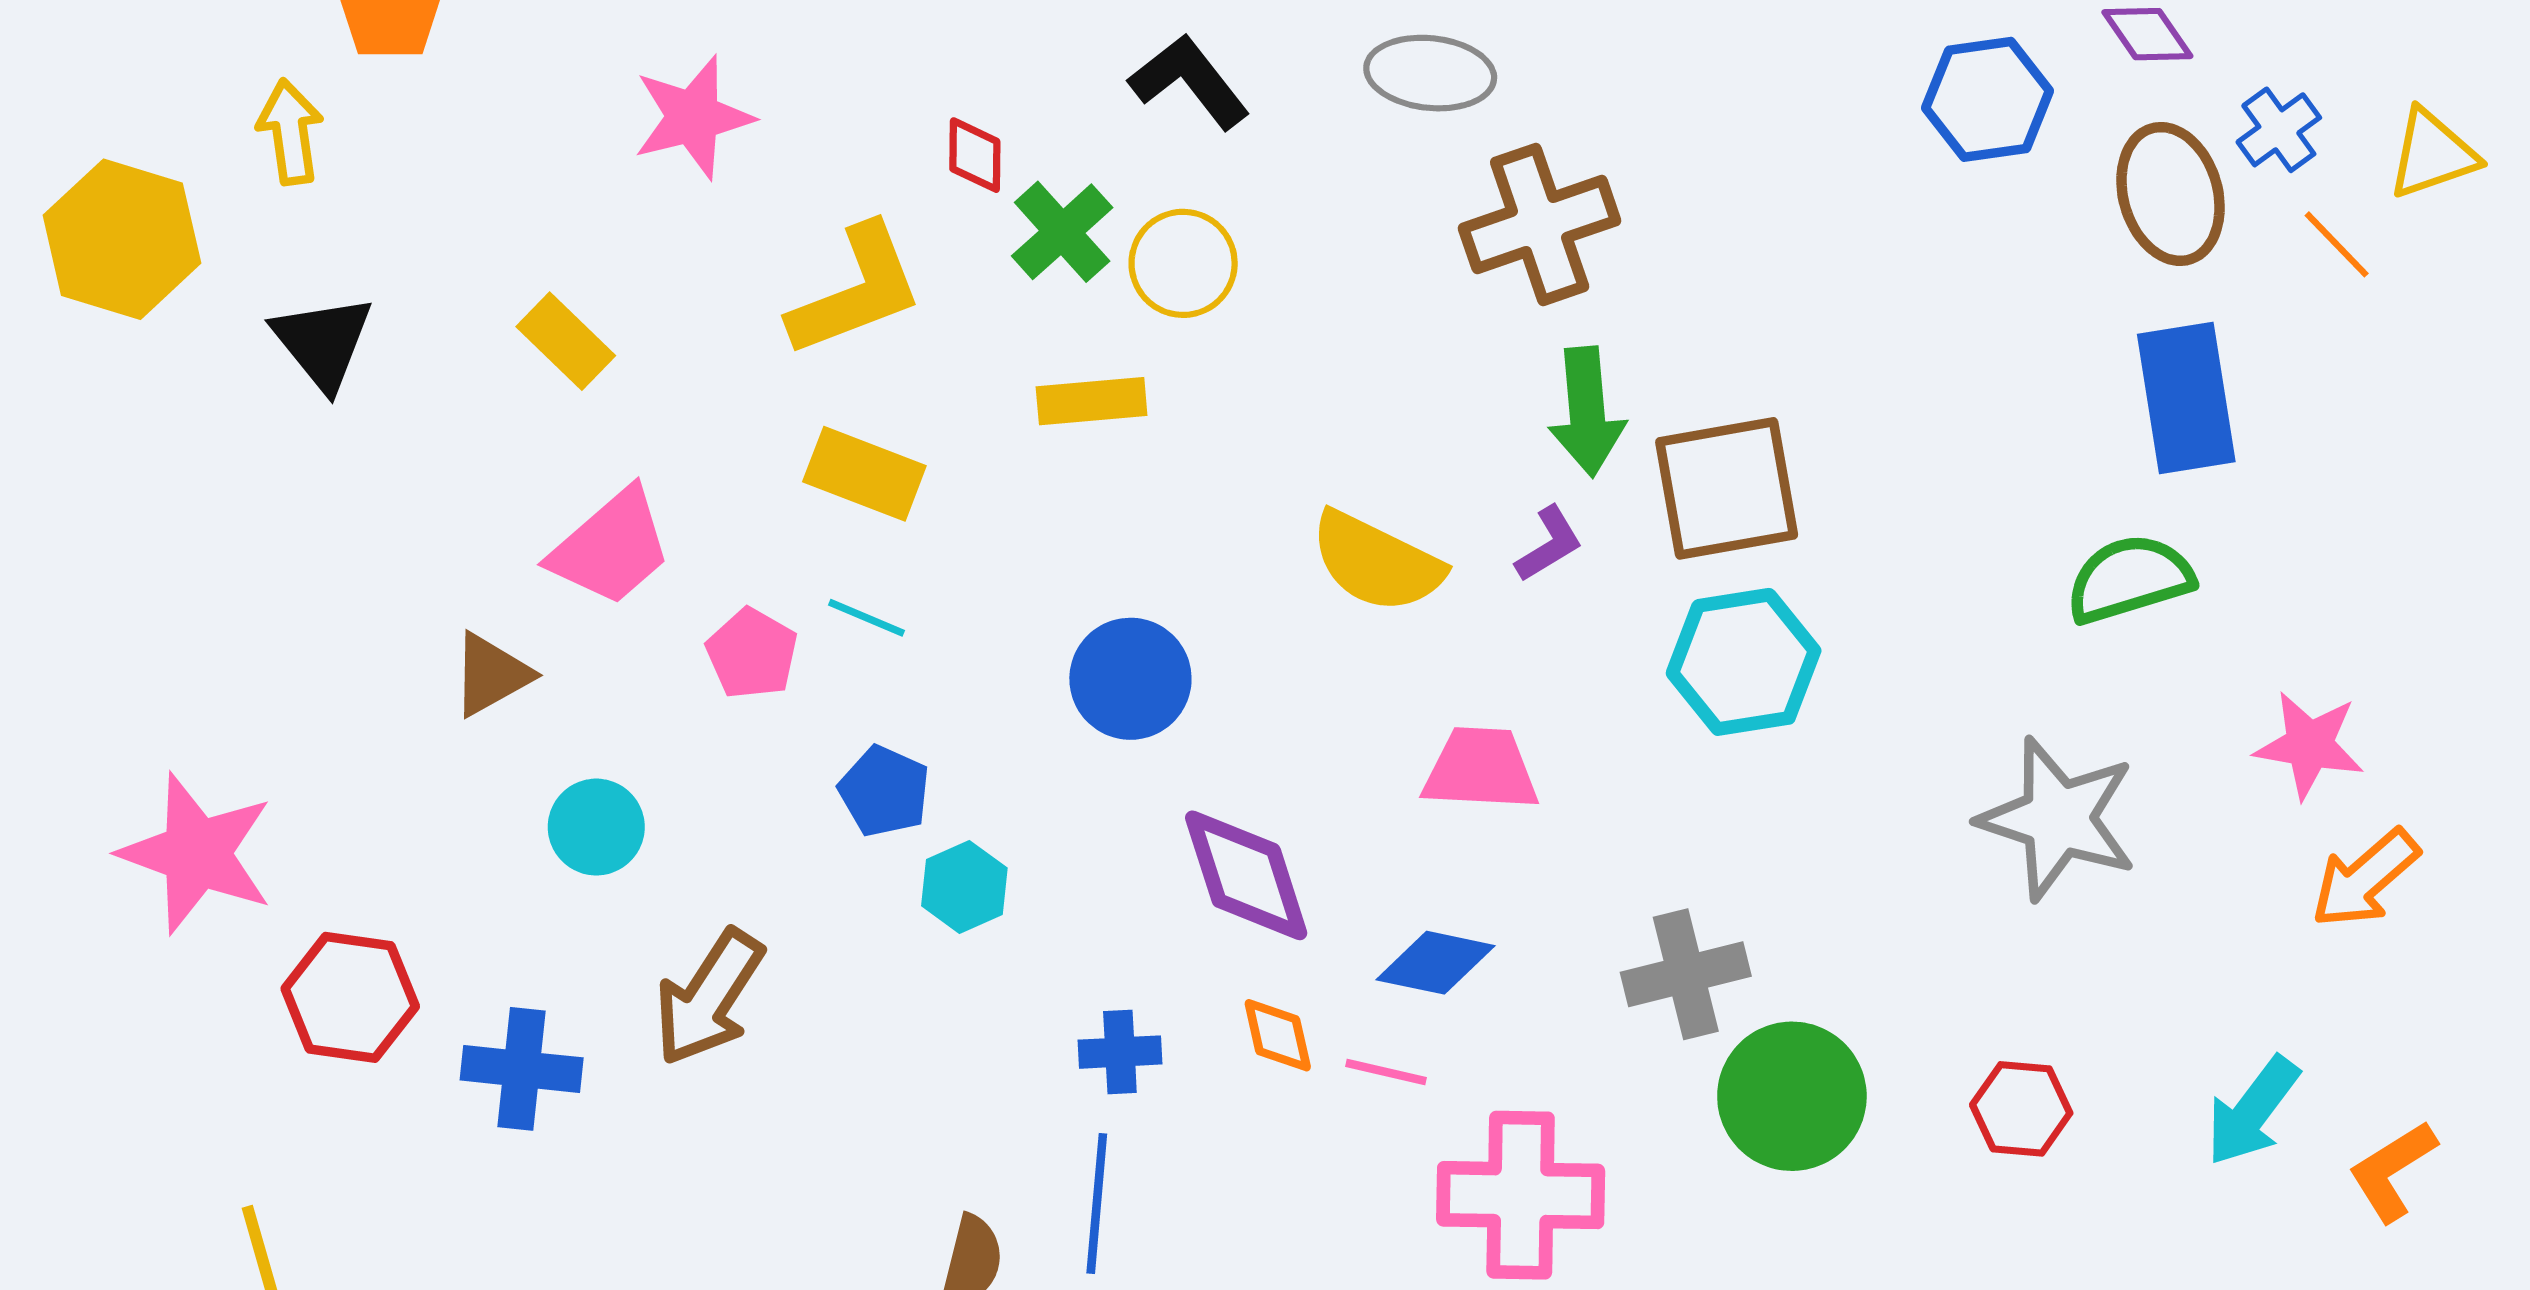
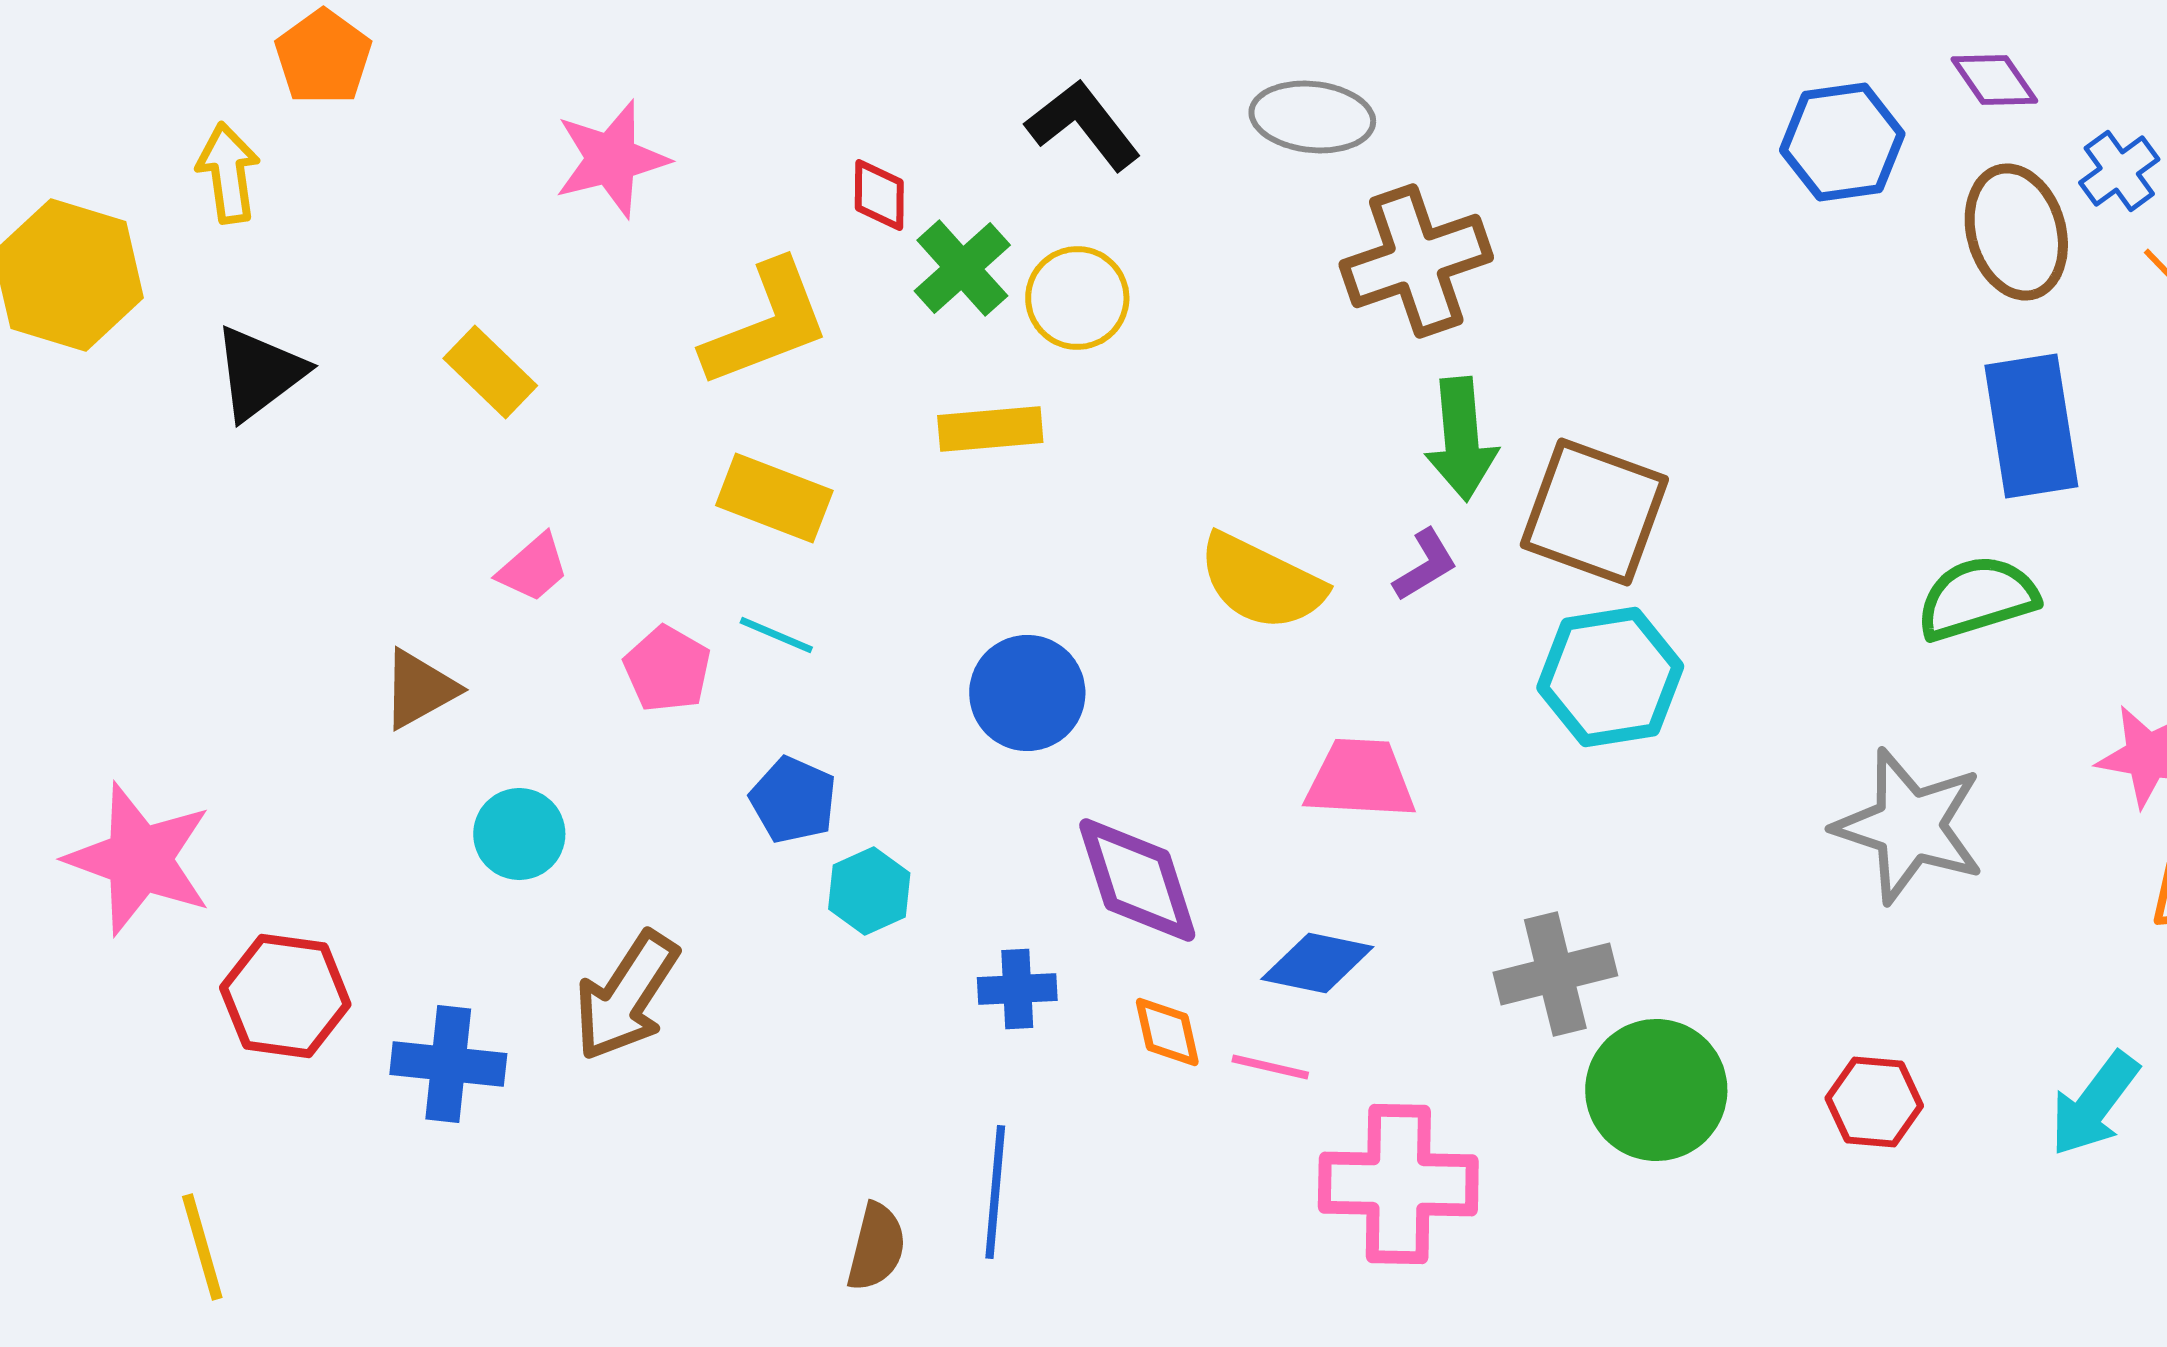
black triangle: (323, 342) -> (259, 373), turned 32
brown square: (1727, 488) -> (1594, 512), turned 30
pink trapezoid: (611, 547) -> (533, 568), size x0.6
blue cross: (1120, 1052) -> (1017, 989), moved

